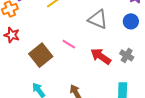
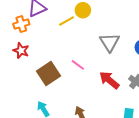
gray triangle: (98, 19) -> (110, 42), turned 30

